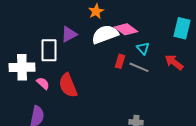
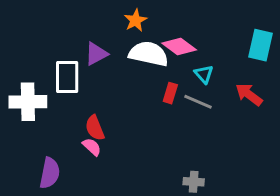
white semicircle: (105, 34) -> (149, 54), turned 32
pink semicircle: (43, 83) -> (92, 147), moved
red semicircle: (68, 85) -> (95, 128), size x0.7

